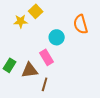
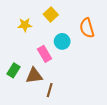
yellow square: (36, 11) -> (51, 14), moved
pink rectangle: (47, 57) -> (45, 54), moved

